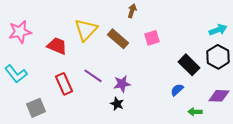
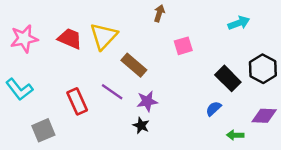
cyan arrow: (218, 30) -> (239, 23), moved
brown rectangle: (118, 39) -> (134, 65), moved
red trapezoid: (57, 46) -> (70, 39), moved

